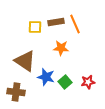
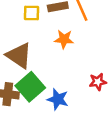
blue star: (46, 77) -> (58, 99), moved
green square: (65, 82) -> (30, 87), moved, size x1.6

